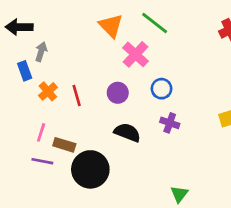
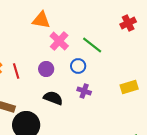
green line: (155, 23) -> (92, 45), moved
orange triangle: (111, 26) -> (41, 20), turned -36

